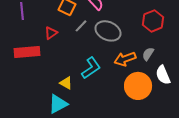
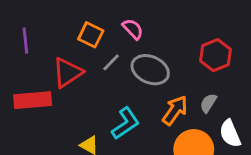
red triangle: (51, 33) -> (67, 73), size x1.6
orange arrow: (125, 59) -> (175, 110), turned 145

